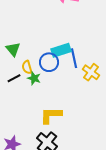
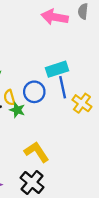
cyan rectangle: (61, 50) -> (57, 69), moved
yellow L-shape: (51, 115) -> (37, 152), turned 55

